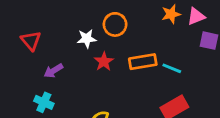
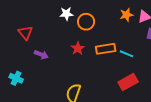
white star: (87, 39) -> (66, 14), moved
purple arrow: (53, 71) -> (41, 55), turned -128
cyan cross: (44, 102) -> (16, 78), moved

